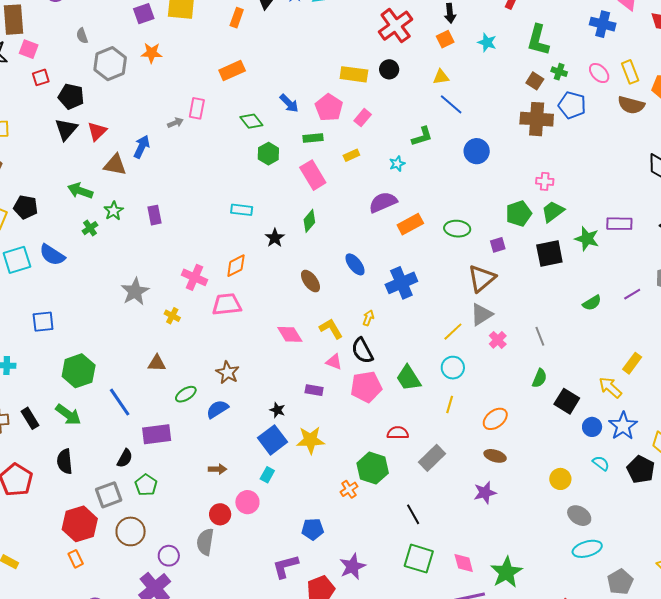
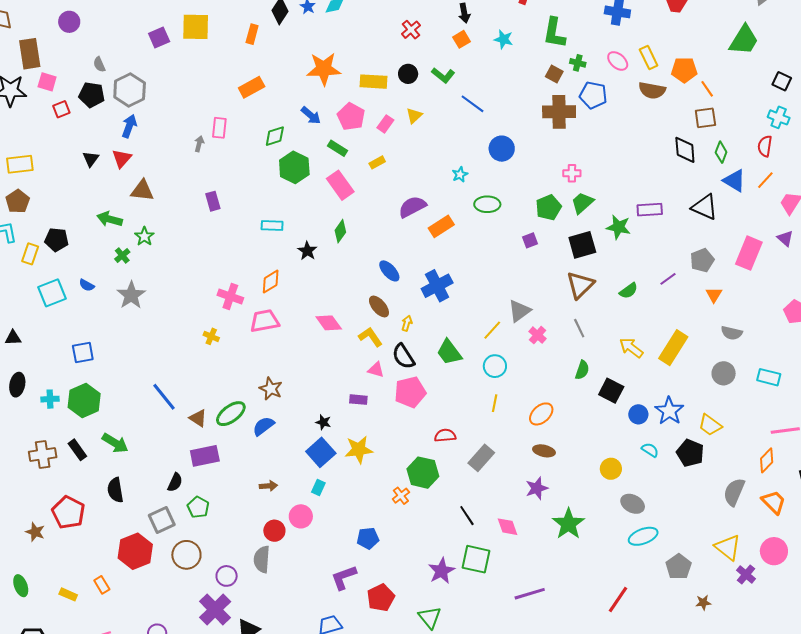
red cross: (396, 26) -> (411, 30), size x0.6
orange star: (152, 53) -> (324, 69), moved, size x1.6
yellow triangle: (441, 77) -> (414, 116), moved, turned -30
black pentagon: (71, 96) -> (92, 95), moved
green diamond: (251, 121) -> (275, 136), turned -65
gray arrow: (175, 123) -> (199, 144), turned -49
black triangle: (66, 129) -> (91, 159), size x0.7
green L-shape: (422, 136) -> (443, 75), moved, turned 60
green rectangle: (313, 138) -> (337, 148), turned 42
blue arrow: (142, 147) -> (129, 126), moved
green hexagon: (268, 154) -> (294, 167), size x1.4
cyan star: (397, 164) -> (460, 175), moved
purple rectangle: (154, 215) -> (213, 201), moved
green ellipse: (457, 229) -> (487, 204), moved
blue semicircle: (52, 255) -> (87, 285), size x0.6
brown triangle: (482, 278) -> (580, 285), moved
brown ellipse: (310, 281) -> (379, 306), moved
gray star: (135, 292) -> (131, 295), moved
pink diamond: (290, 334) -> (329, 323), moved
brown triangle: (157, 363) -> (198, 418), moved, turned 36
yellow rectangle: (632, 363) -> (673, 348), size x1.6
green hexagon: (79, 371) -> (84, 400), moved
green trapezoid: (408, 378) -> (449, 352), moved
yellow arrow: (610, 387) -> (631, 348), moved
green ellipse: (186, 394) -> (231, 414), size x1.4
blue line: (120, 402) -> (164, 397), moved
orange rectangle: (76, 559) -> (102, 585), moved
pink diamond: (464, 563) -> (508, 527), moved
purple star: (353, 566) -> (442, 571), moved
green star: (506, 572) -> (568, 524), moved

